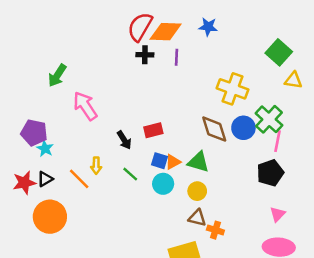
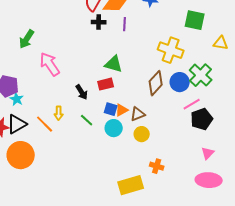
green square: (279, 52) -> (195, 20), moved, turned -30
brown diamond: (214, 129) -> (156, 83), turned 60
pink line: (278, 141) -> (192, 104), moved, turned 48
green triangle: (198, 162) -> (114, 64), moved
black triangle: (45, 179) -> (17, 124), size x1.5
brown triangle: (197, 218) -> (138, 114), moved, turned -35

